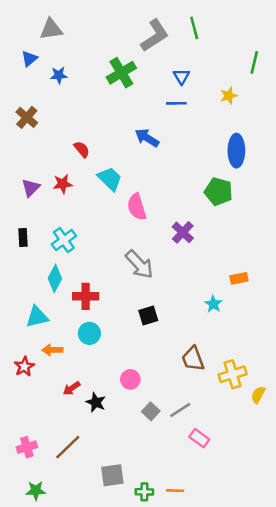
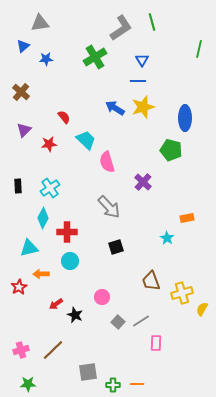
yellow star: (229, 96) -> (143, 107), moved, size x1.6
purple triangle: (31, 188) -> (24, 130), moved
pink rectangle: (199, 438) -> (156, 343), turned 56

